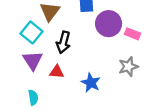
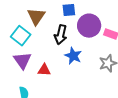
black arrow: (63, 42) -> (61, 35), moved
blue star: (91, 83) -> (73, 56), moved

